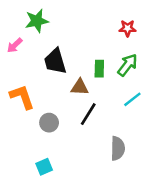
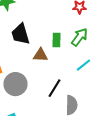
black line: (88, 114) -> (54, 88), moved
gray circle: (49, 123) -> (16, 84), size x1.5

